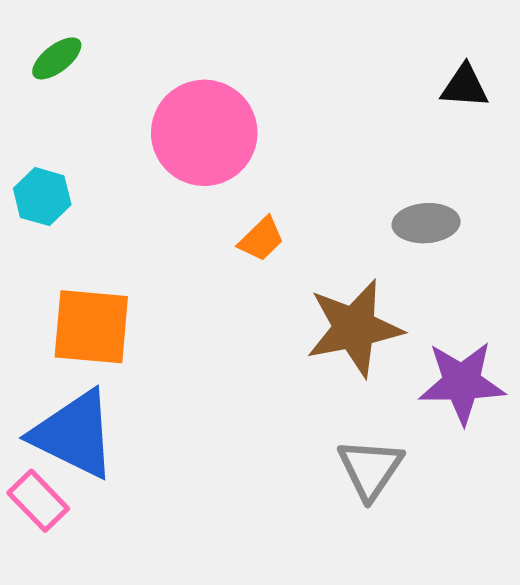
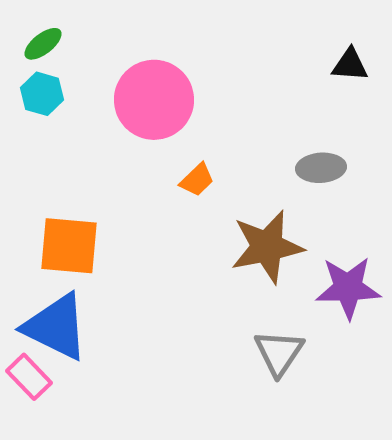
cyan hexagon: (42, 197) -> (42, 94), moved

